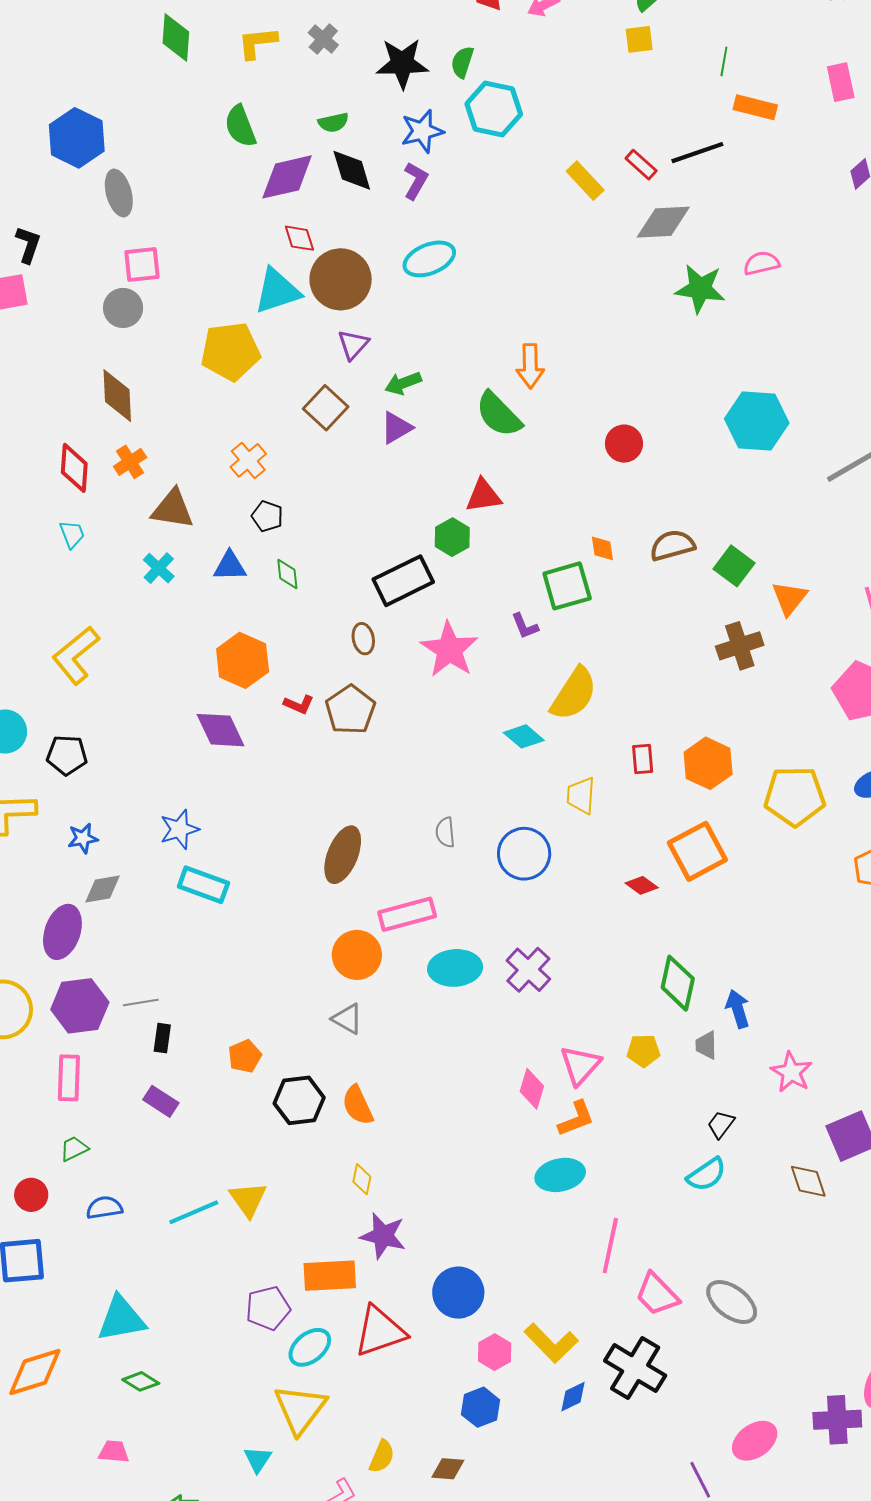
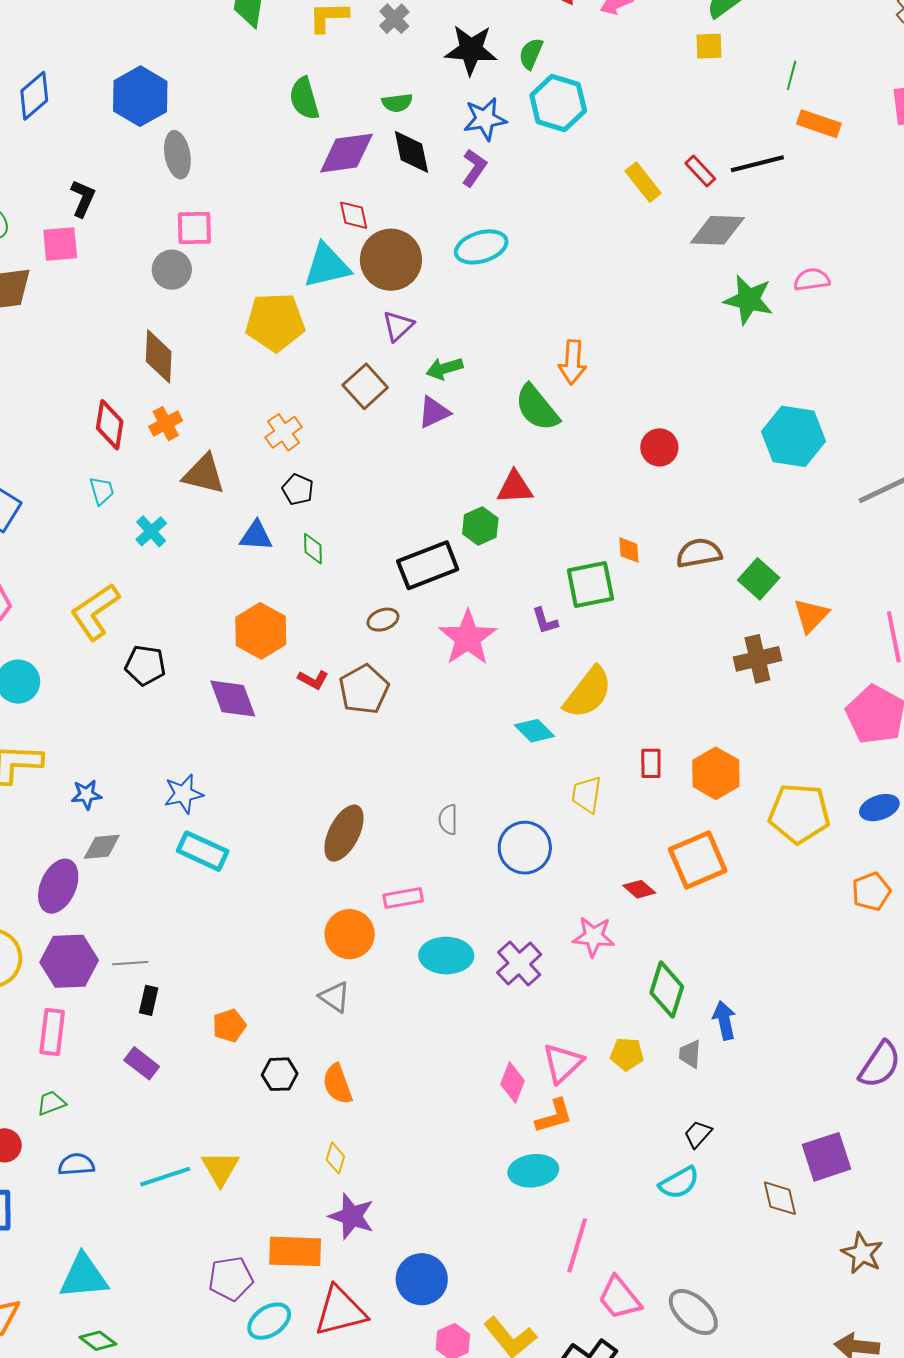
cyan cross: (159, 568) -> (151, 531), moved
brown ellipse: (363, 639) -> (383, 620), turned 76
black pentagon: (67, 755) -> (145, 665), moved
pink rectangle: (407, 914) -> (403, 898), size x0.7
pink star: (791, 1072) -> (594, 937), moved, turned -30
black hexagon: (299, 1100) -> (280, 1074), size x0.7

